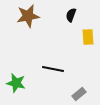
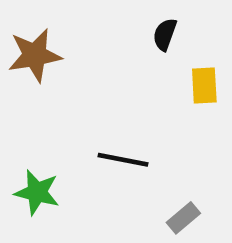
brown star: (28, 16) -> (35, 55), moved

